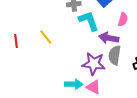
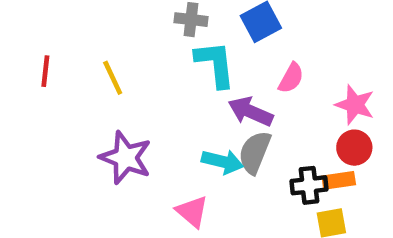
purple star: (94, 64) -> (126, 158), moved
cyan arrow: (74, 84) -> (222, 162), moved

